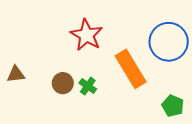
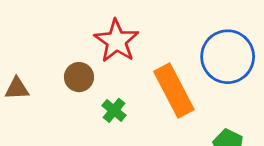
brown circle: (63, 83) -> (79, 77), moved

